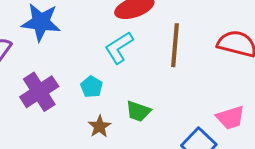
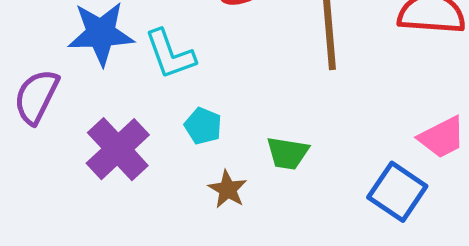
cyan L-shape: (119, 48) -> (170, 54), moved, turned -68

